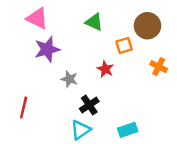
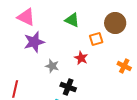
orange cross: (159, 67) -> (124, 66), moved
black cross: (89, 105) -> (68, 87), turned -35

